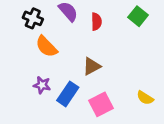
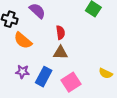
red semicircle: (96, 22) -> (60, 33), moved
brown triangle: (92, 66) -> (60, 53), turned 35

